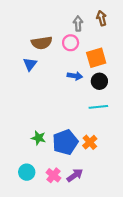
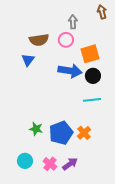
brown arrow: (102, 18) -> (102, 12), moved
blue arrow: (75, 76) -> (70, 71), size x1.6

